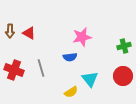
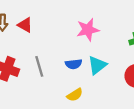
blue semicircle: (70, 57) -> (74, 64), moved
cyan triangle: (90, 79) -> (97, 65), moved, turned 30

